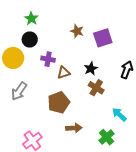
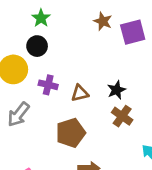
brown star: (77, 31) -> (103, 21), moved
purple square: (103, 38) -> (133, 32), moved
purple cross: (48, 59) -> (48, 85), moved

